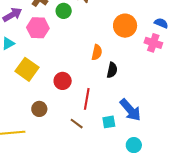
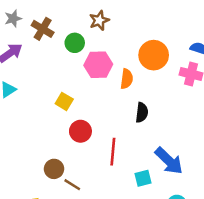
pink hexagon: (38, 28) -> (98, 65), moved
orange semicircle: (97, 52) -> (127, 79), moved
yellow square: (27, 69) -> (64, 101), moved, size x0.6
brown line: (77, 124) -> (72, 185), moved

